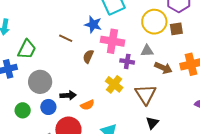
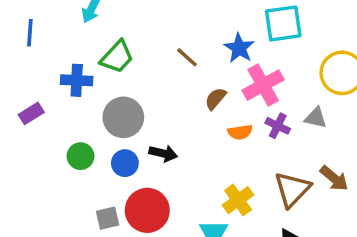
pink cross: (112, 41) -> (263, 85), turned 35
brown arrow: (163, 68) -> (334, 178), moved
yellow cross: (114, 84) -> (238, 200), moved
orange semicircle: (87, 105) -> (240, 132), moved

